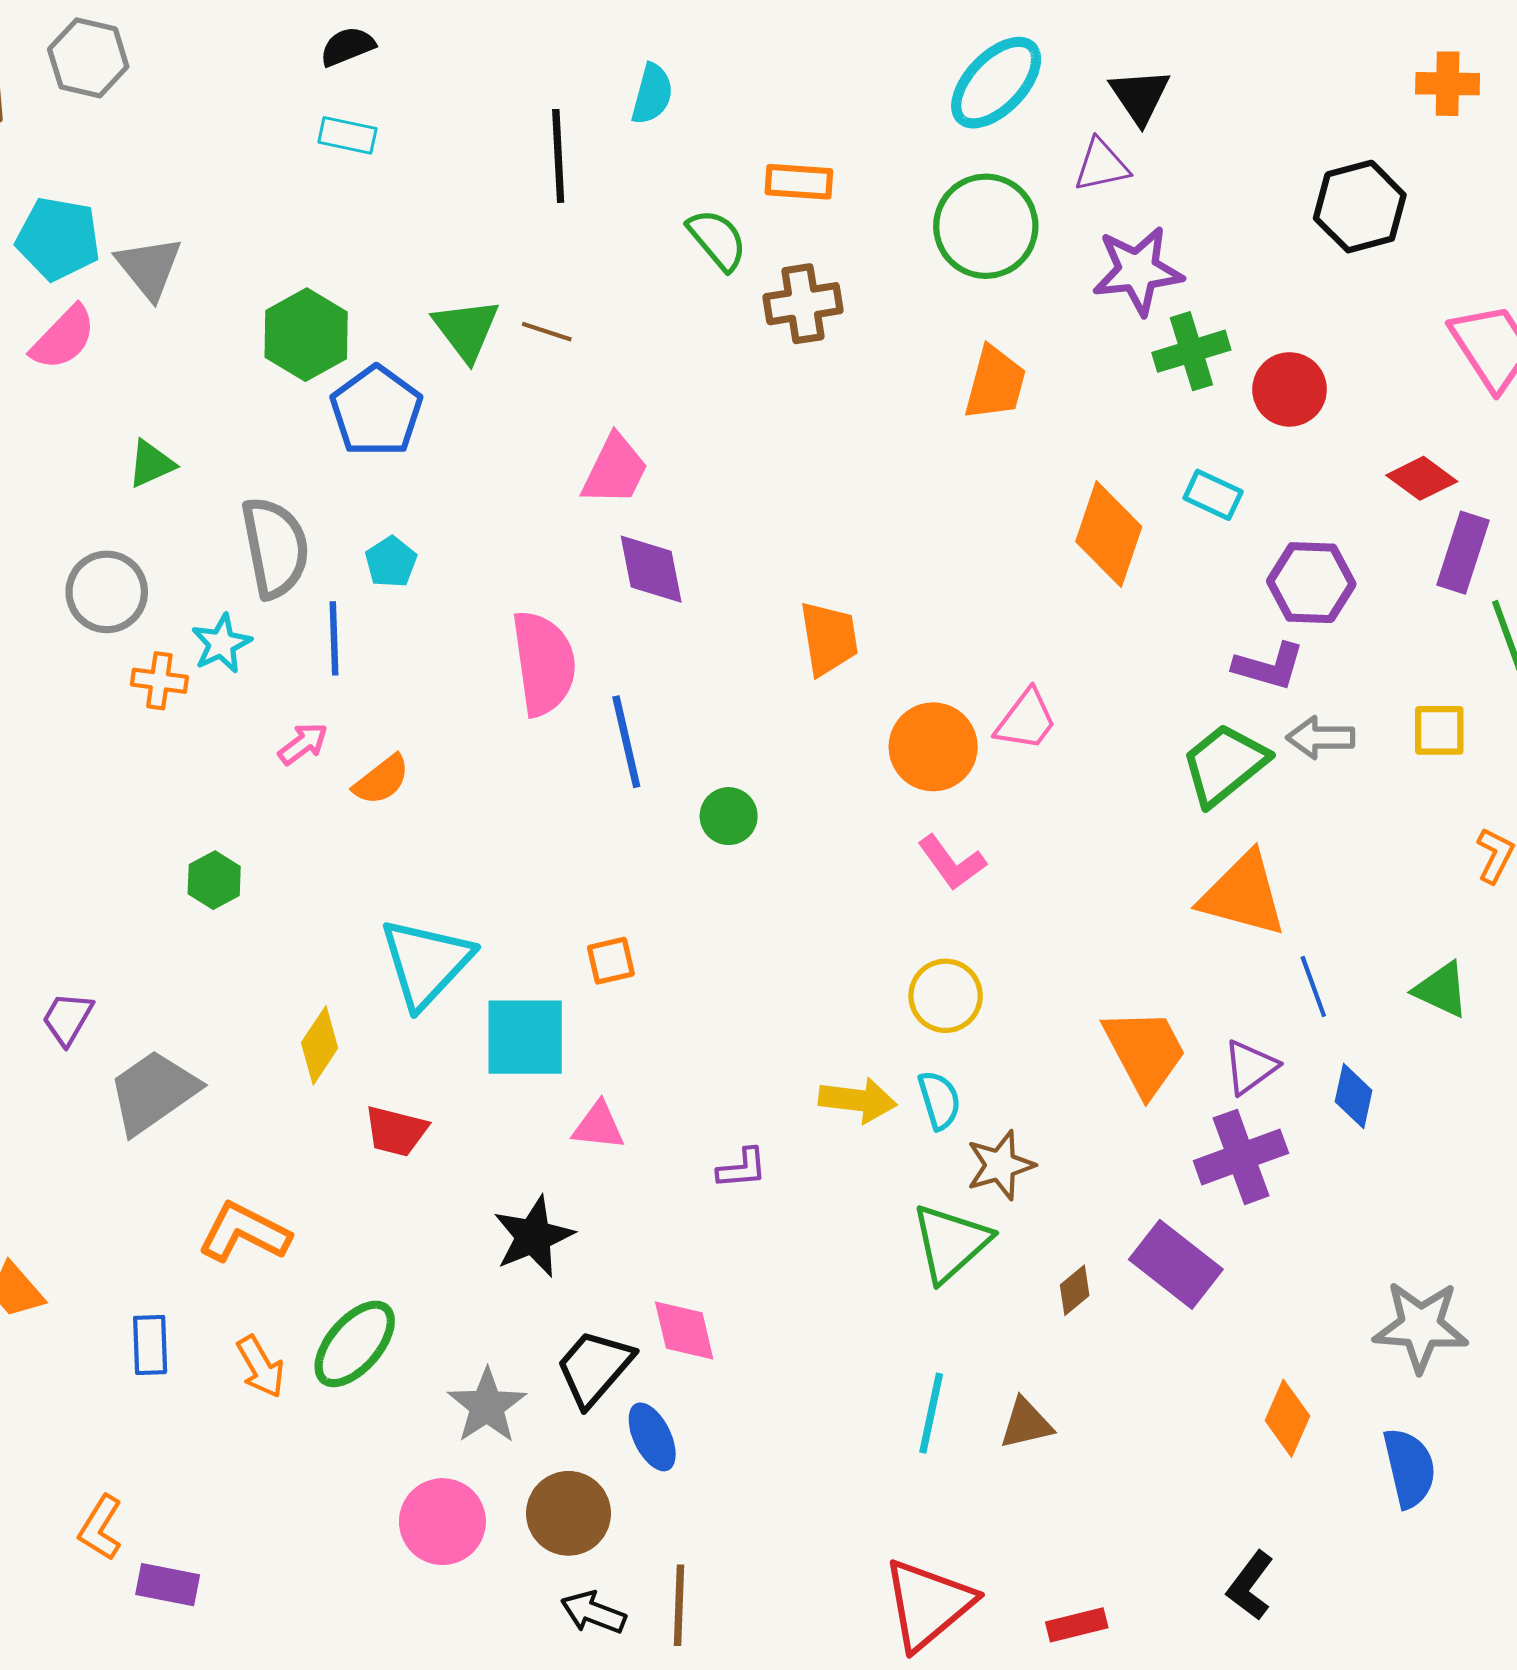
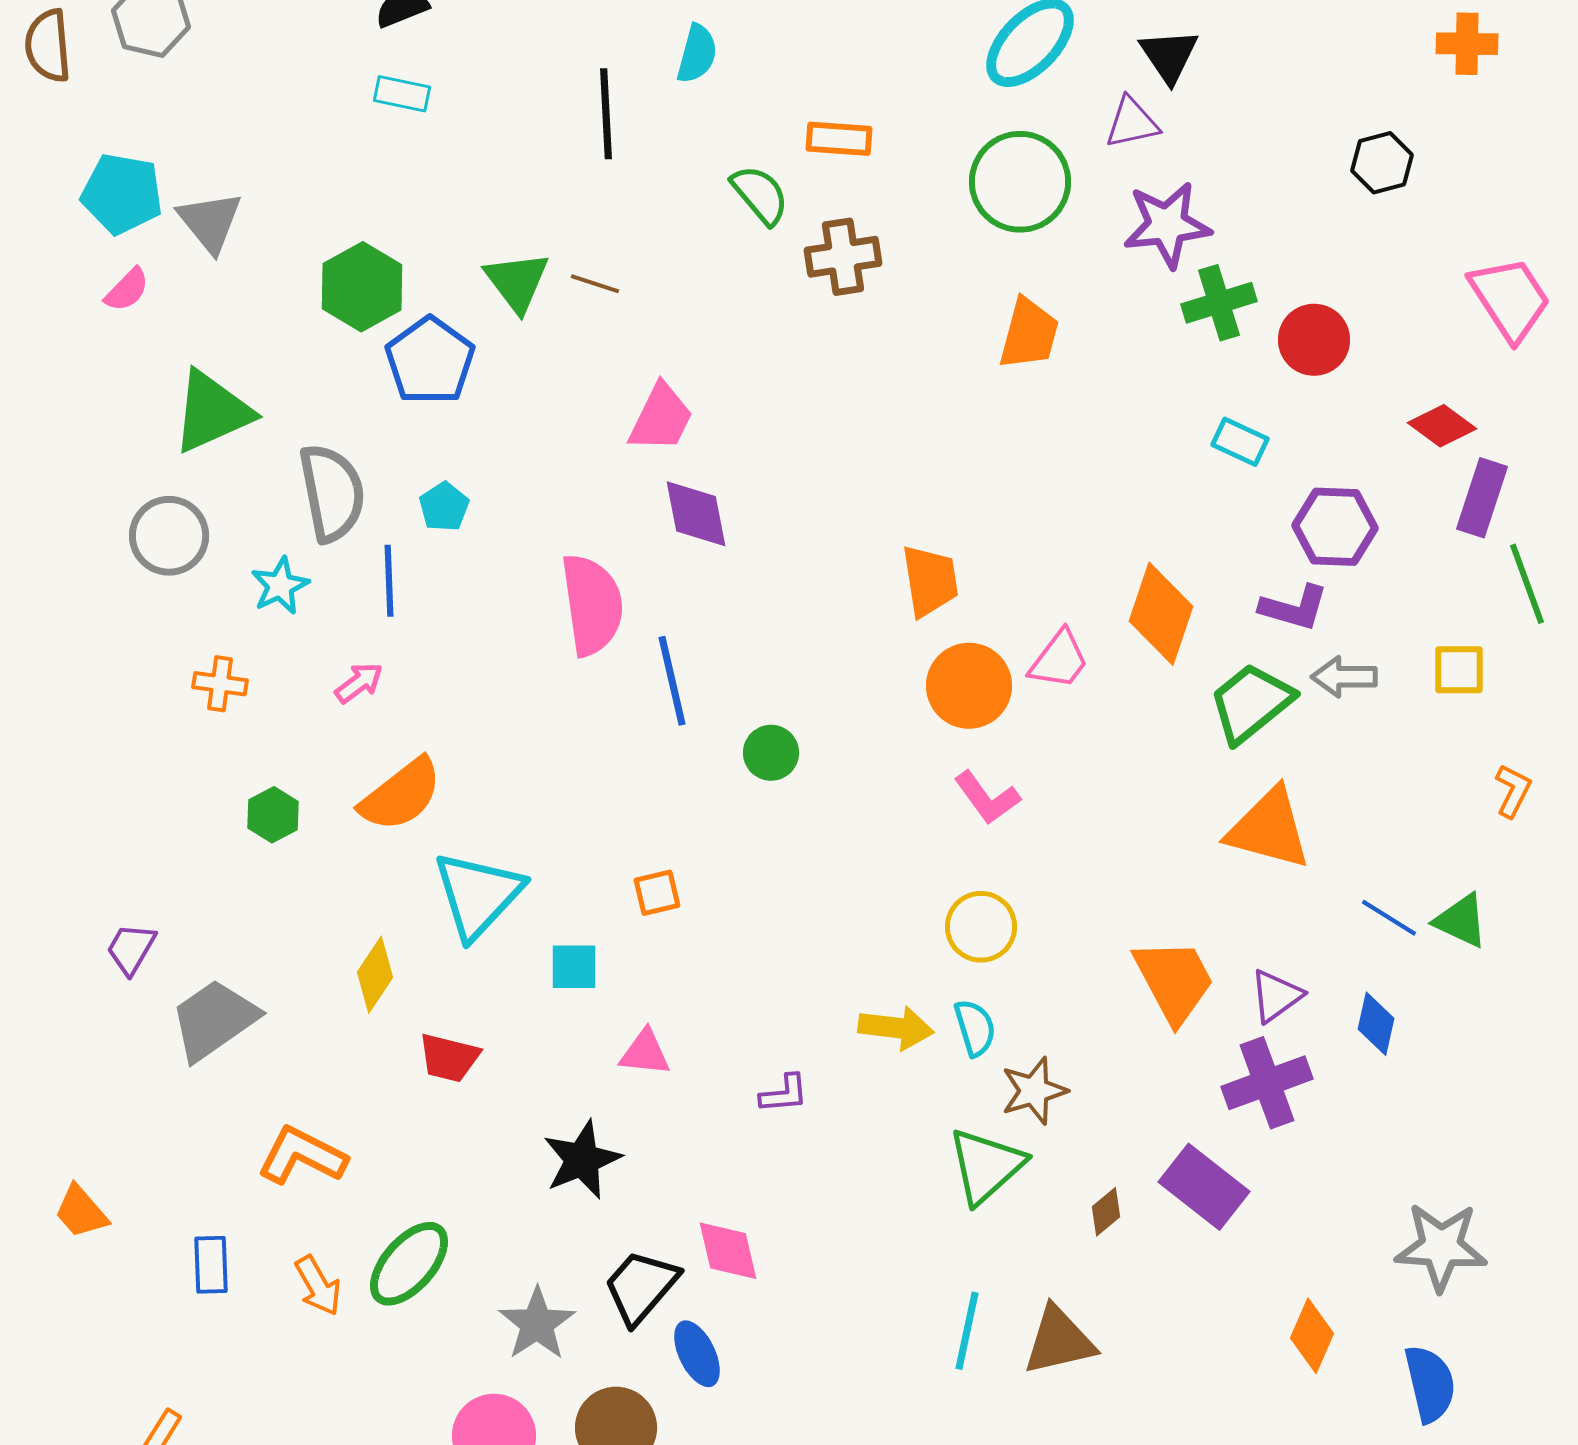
black hexagon: (1360, 207) -> (1382, 163), size x0.7
pink semicircle: (63, 338) -> (127, 290), size x0.7
green triangle: (151, 464) -> (212, 412), size x1.8
orange diamond: (1109, 534) -> (1161, 614), moved
orange trapezoid: (829, 638) -> (930, 581), moved
orange cross: (159, 681) -> (220, 684), moved
orange semicircle: (382, 780) -> (401, 795), moved, size x1.5
blue line: (1313, 987) -> (1389, 918), moved, turned -38
cyan square: (525, 1037) -> (574, 967), size x0.6
brown triangle: (1026, 1423) -> (1059, 1341), size x1.4

